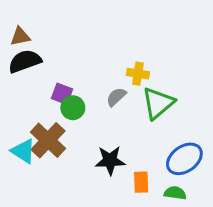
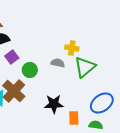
purple square: (62, 94) -> (12, 57), moved, turned 32
gray semicircle: (116, 97) -> (58, 63), turned 56

